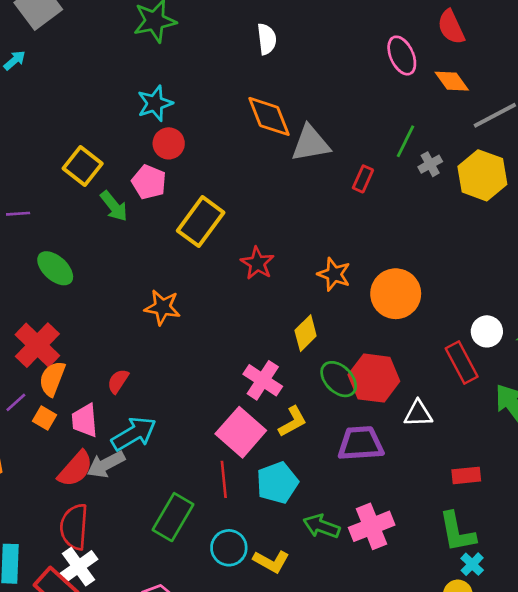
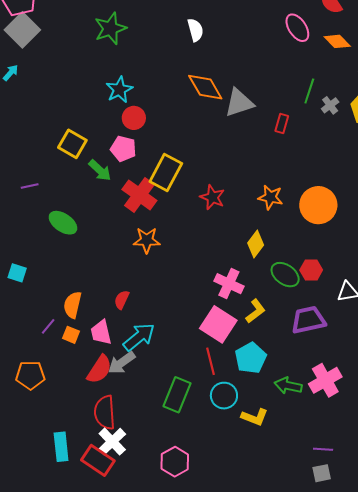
red cross: (37, 345) -> (139, 195), moved
red hexagon: (374, 378) -> (311, 270), size x0.6
cyan circle: (229, 548) -> (224, 396), moved

